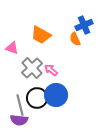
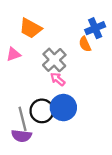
orange trapezoid: (41, 35) -> (31, 28), moved
pink triangle: (12, 48) -> (14, 54), turned -40
gray cross: (32, 68) -> (54, 60), moved

